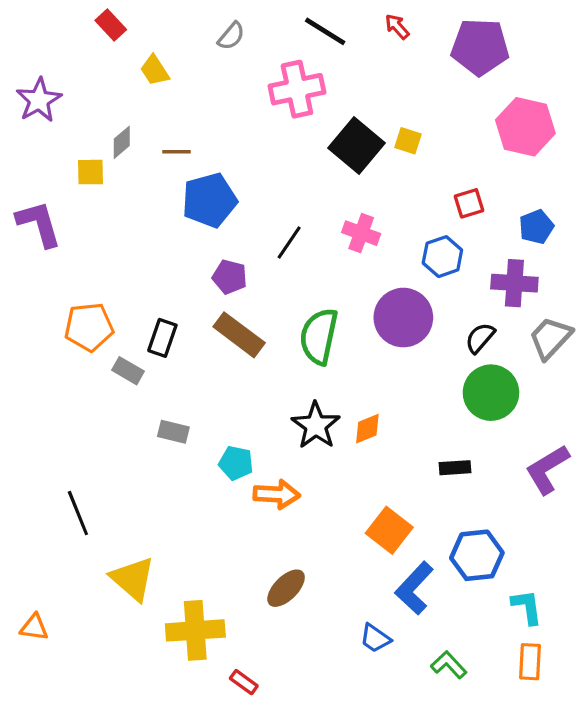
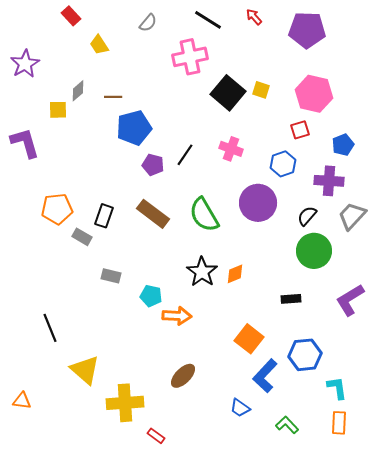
pink hexagon: (525, 127) -> (314, 94), moved
purple pentagon: (230, 277) -> (153, 165), moved
green semicircle: (319, 336) -> (204, 215), turned -42

